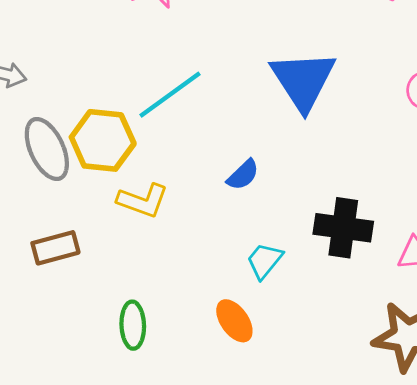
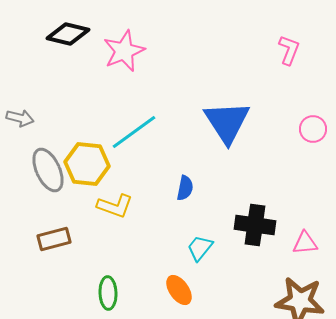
blue semicircle: (243, 175) -> (185, 188), turned -35

